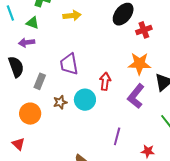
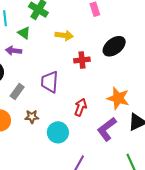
red cross: (144, 30) -> (82, 60), moved
cyan circle: (85, 100) -> (58, 132), moved

